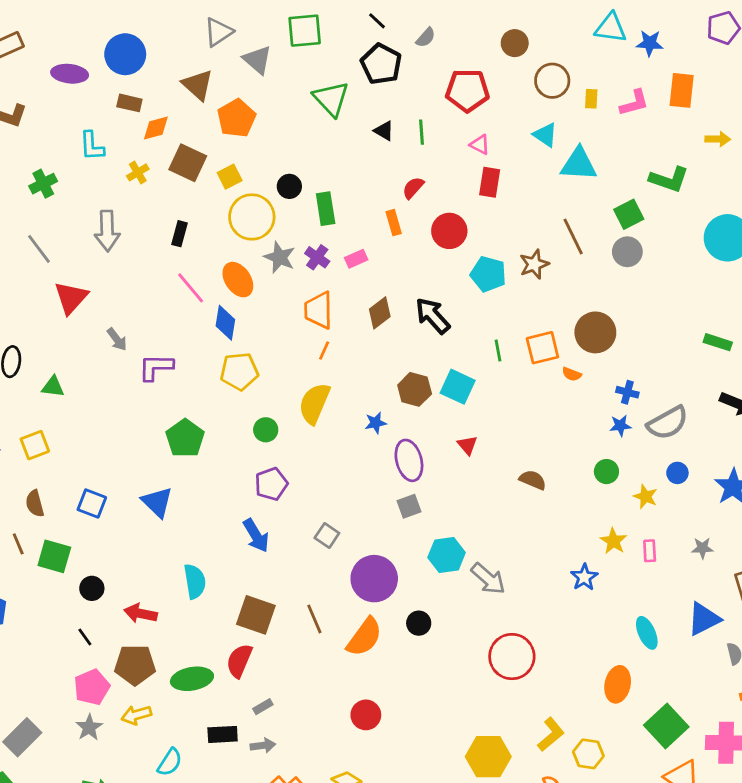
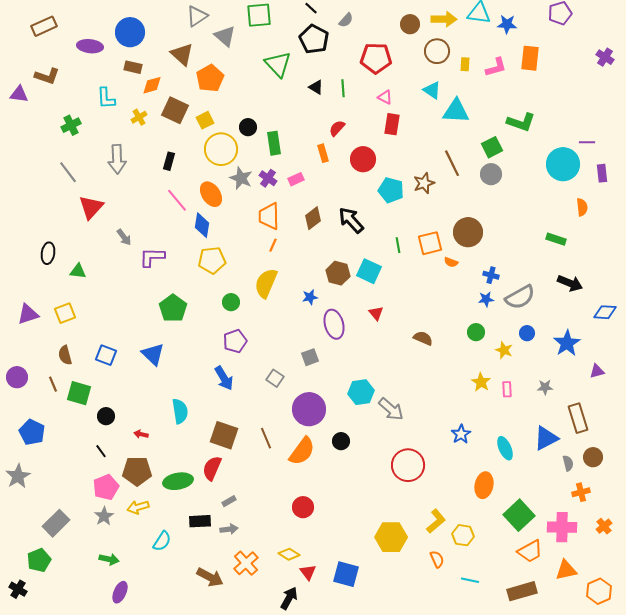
yellow arrow: (718, 139) -> (444, 19), moved, size x1.4
gray square: (409, 506) -> (310, 357), moved
blue star: (584, 577) -> (461, 434), moved
red arrow: (141, 613) -> (141, 434), size x0.6

